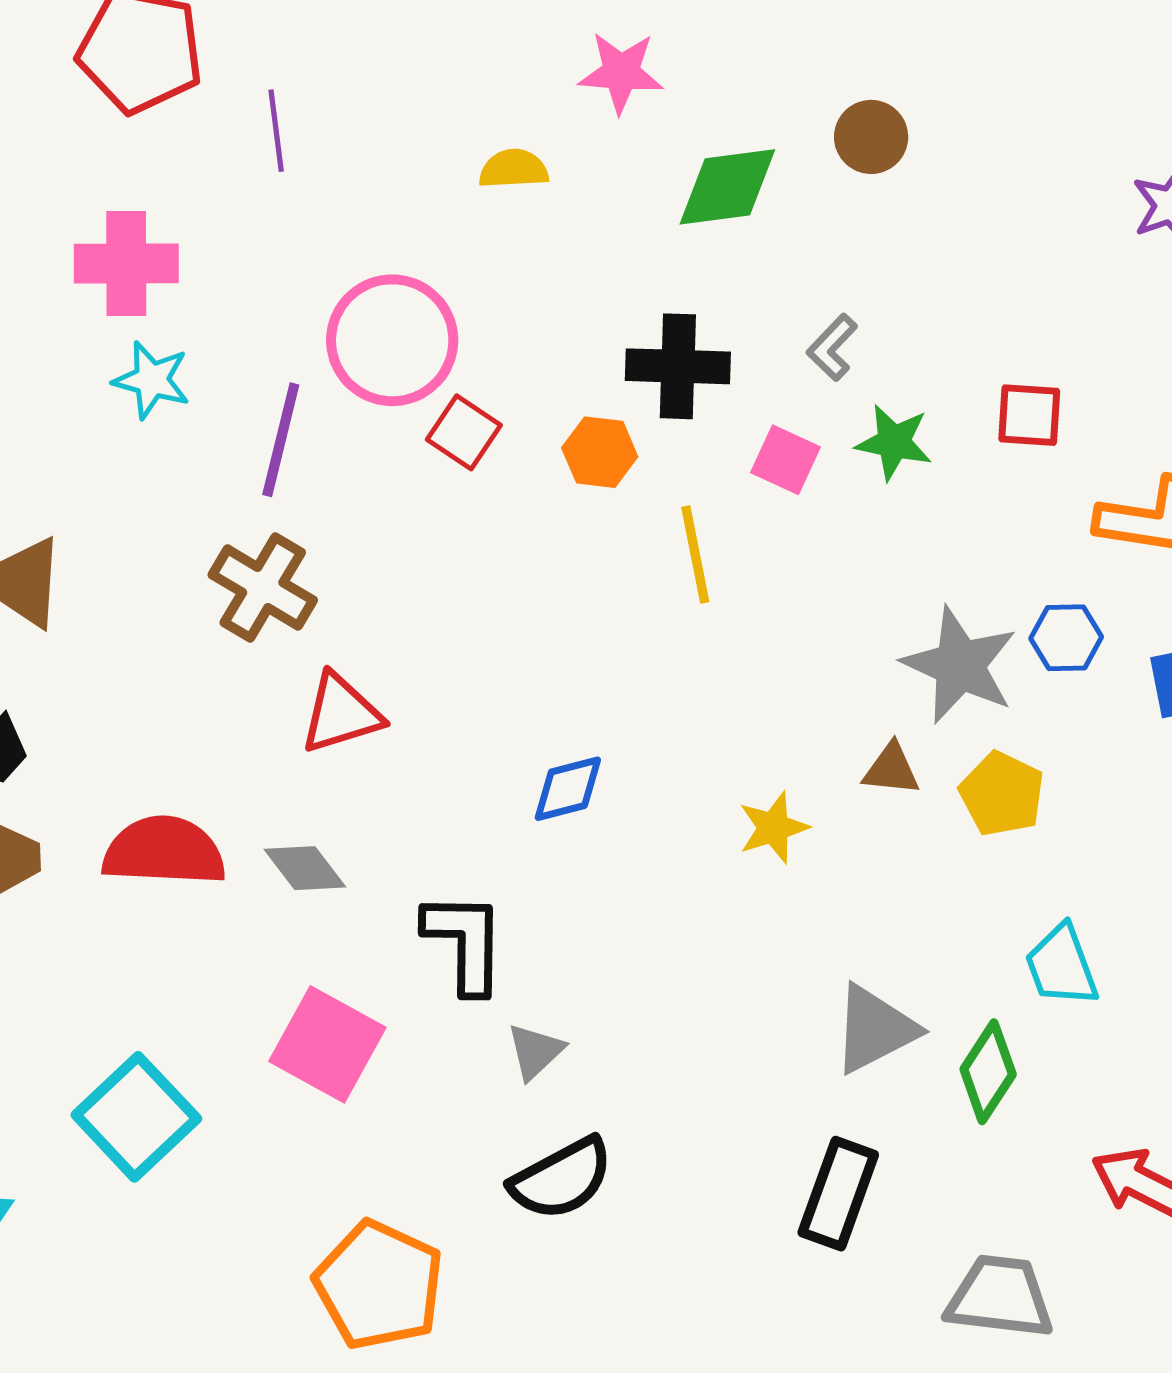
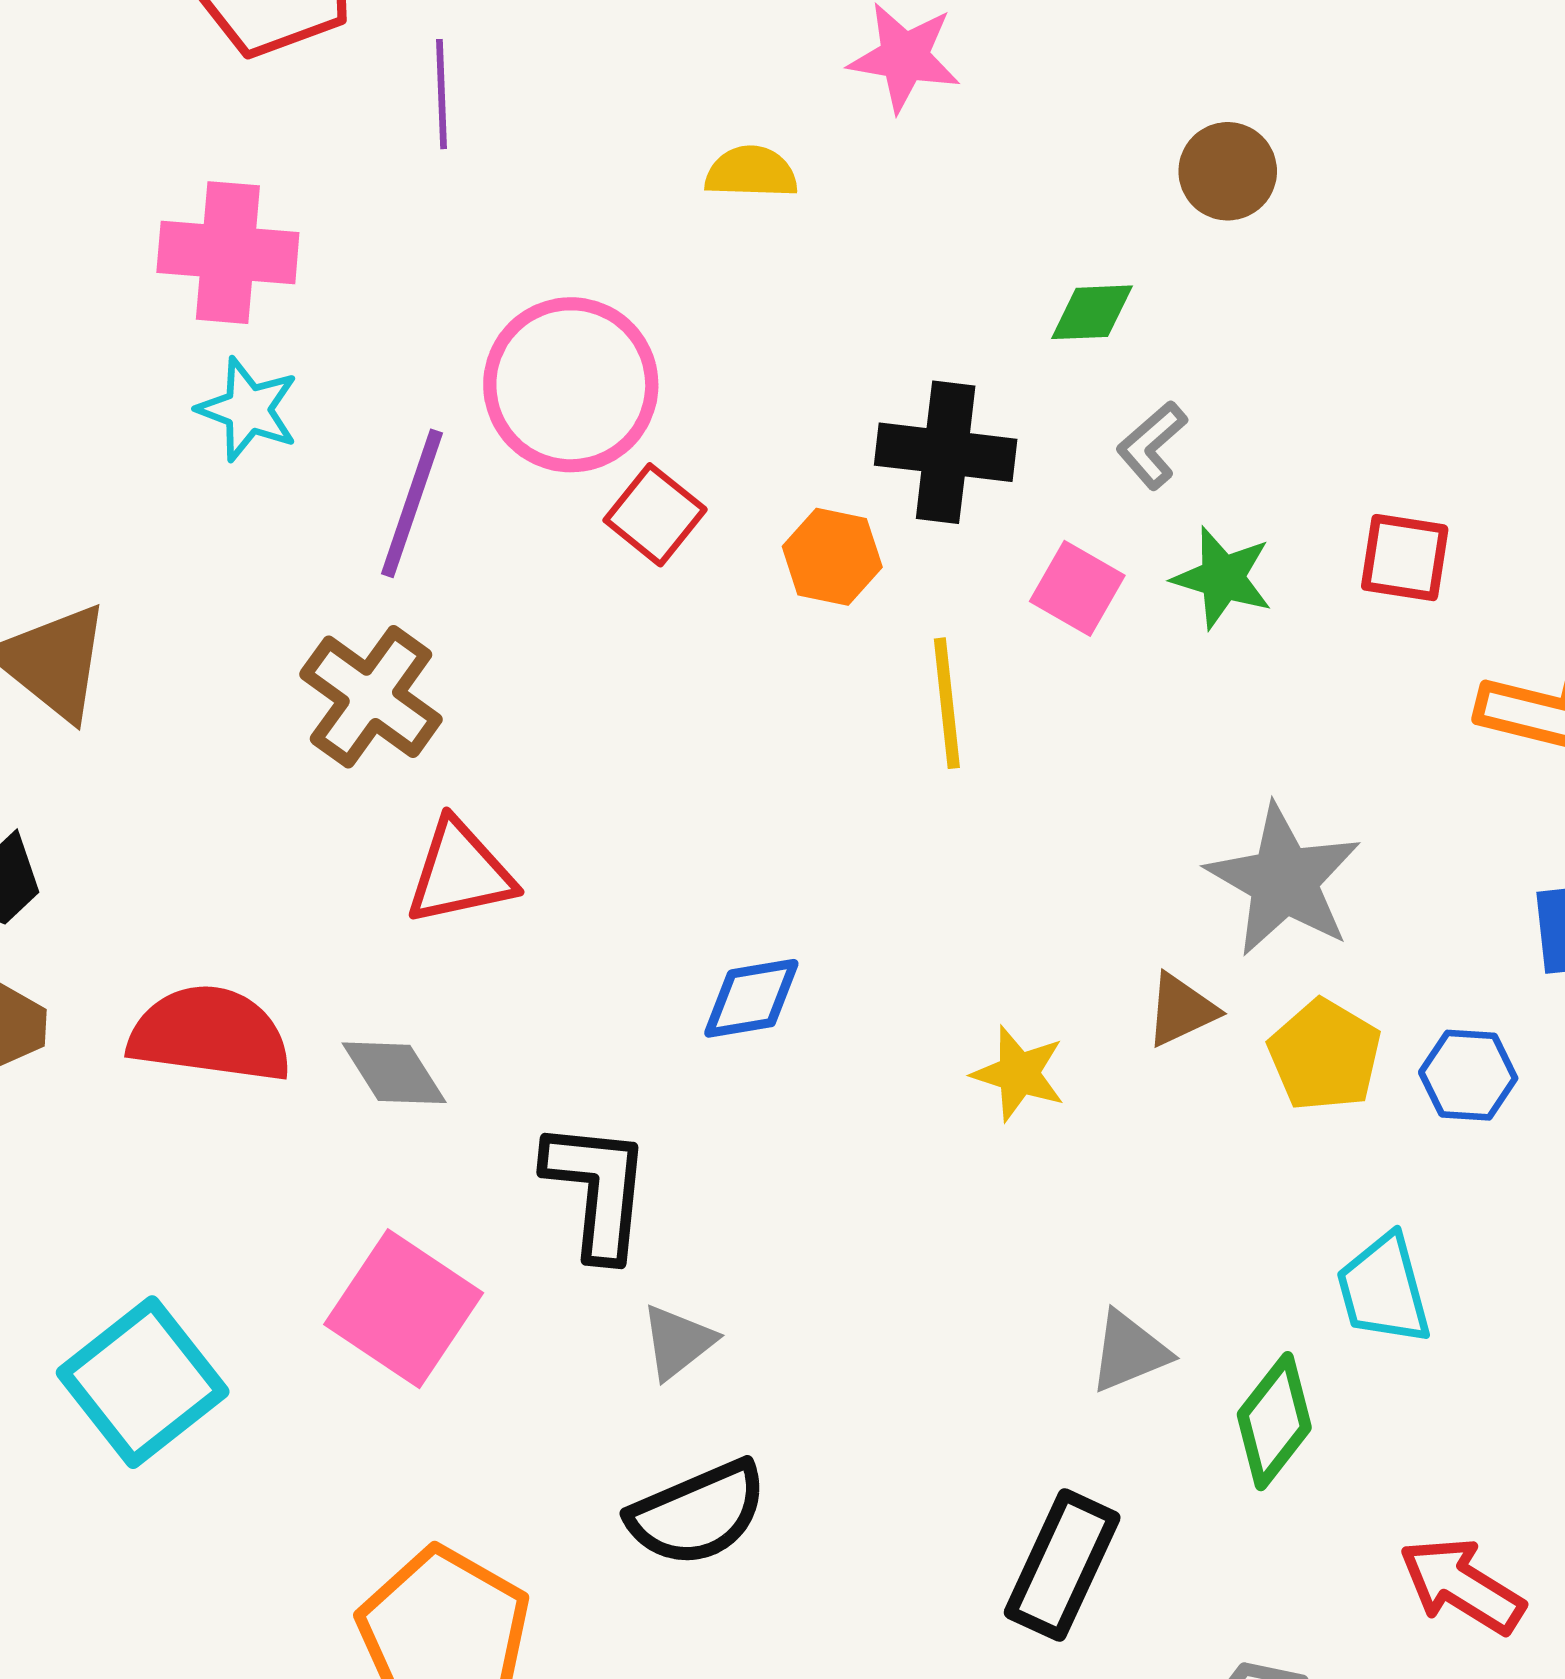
green diamond: (727, 187) -> (1092, 312), moved, size x0.6
blue hexagon: (1066, 638) -> (1468, 1075), moved
brown triangle: (891, 769) -> (1181, 1010), turned -36
yellow star: (773, 828) -> (1019, 1074), turned 30
gray triangle: (875, 1029) -> (1129, 1352), size x0.7

